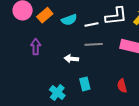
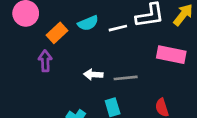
orange rectangle: (45, 15) -> (57, 33), moved
gray line: (94, 44) -> (126, 78), moved

